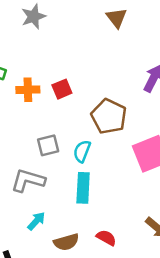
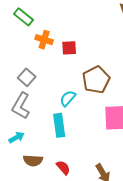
gray square: (48, 145) -> (27, 77), moved, turned 36
gray L-shape: (28, 180) -> (21, 106), turned -96
cyan rectangle: (83, 188) -> (59, 125), turned -30

